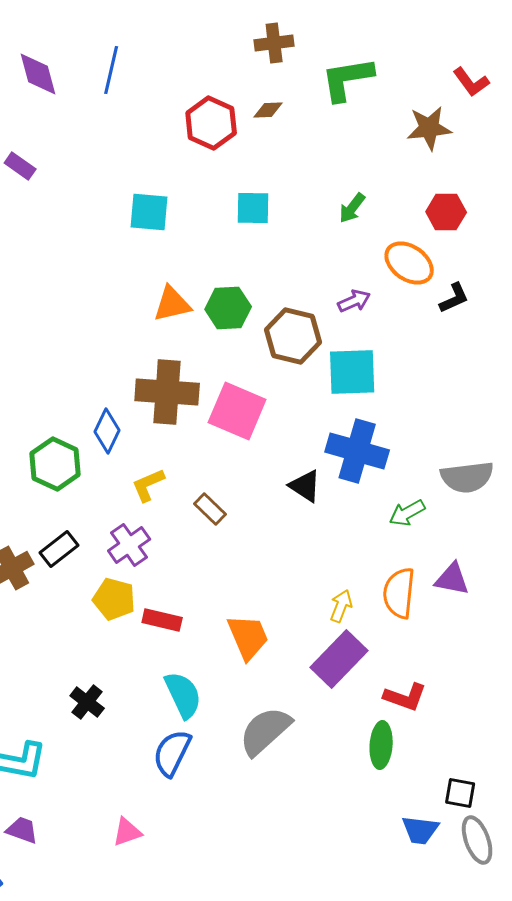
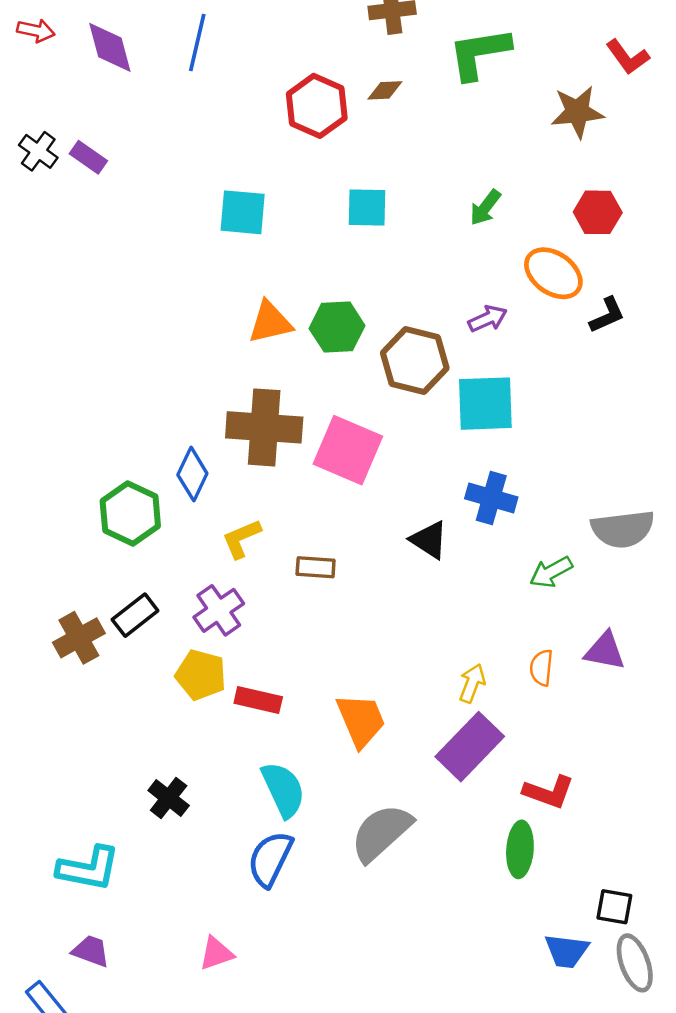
blue cross: (357, 451) -> (491, 498), size x0.7
brown rectangle: (210, 509) -> (316, 567), turned -40
orange semicircle: (399, 593) -> (541, 668), size x0.6

